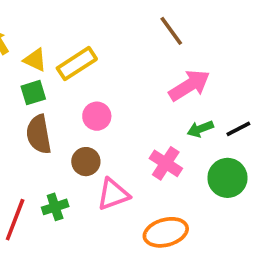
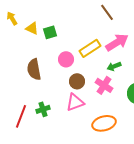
yellow rectangle: (77, 64) -> (90, 48), moved
green square: (33, 93) -> (50, 32), moved
green arrow: (200, 129) -> (114, 66), moved
brown circle: (86, 162) -> (77, 81), moved

